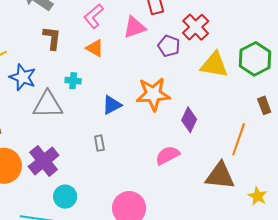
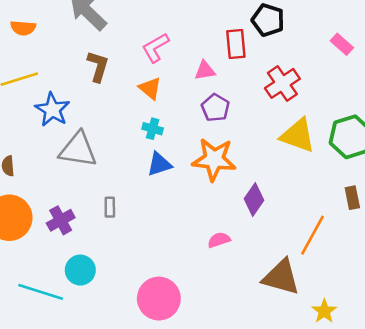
pink triangle: (134, 27) -> (205, 71), size x0.7
purple pentagon: (169, 46) -> (215, 108), moved
cyan cross: (73, 81) -> (153, 129), moved
gray rectangle: (99, 143) -> (110, 207), moved
pink semicircle: (167, 155) -> (219, 240), size x0.7
purple cross: (44, 161) -> (61, 220), size x0.7

